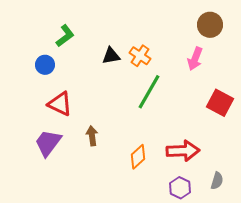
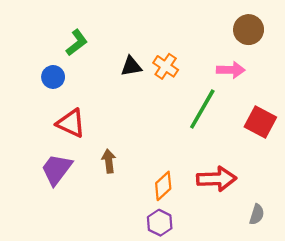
pink arrow: (195, 59) -> (231, 70), turned -110
green line: (149, 92) -> (202, 109), moved
purple hexagon: (180, 188) -> (160, 223), moved

